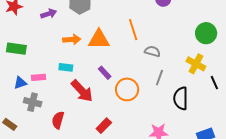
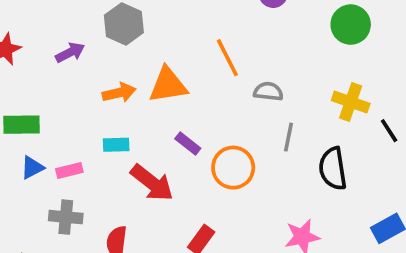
green circle: (206, 33) -> (351, 25), moved
blue triangle: (20, 83) -> (32, 168), moved

